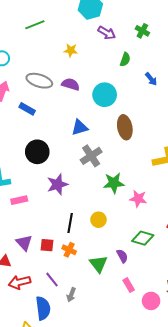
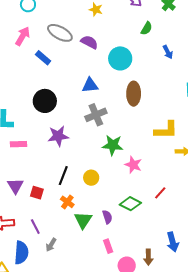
orange cross: (69, 250) -> (67, 202), moved

